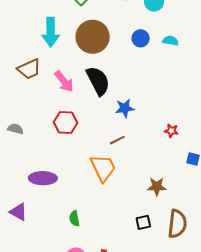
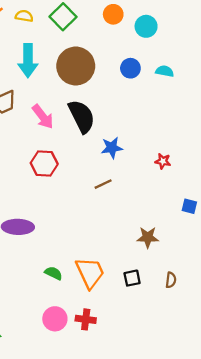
red star: (171, 131) -> (163, 161), moved
orange trapezoid: (103, 168) -> (90, 273), moved
green semicircle: (74, 219) -> (54, 273), turned 126
brown semicircle: (177, 224) -> (171, 280), size x0.5

